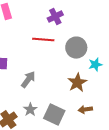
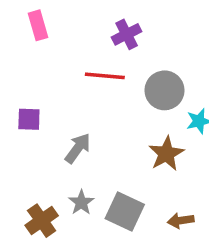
brown arrow: (85, 110) -> (181, 221), moved

